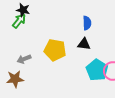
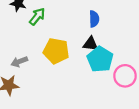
green arrow: (19, 21) -> (37, 16), moved
cyan pentagon: (97, 70) -> (100, 59), moved

